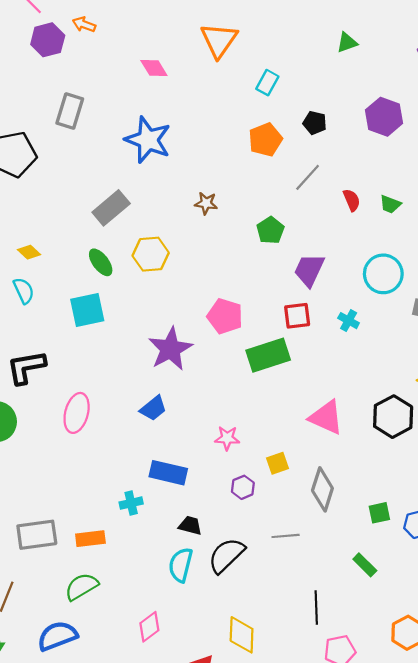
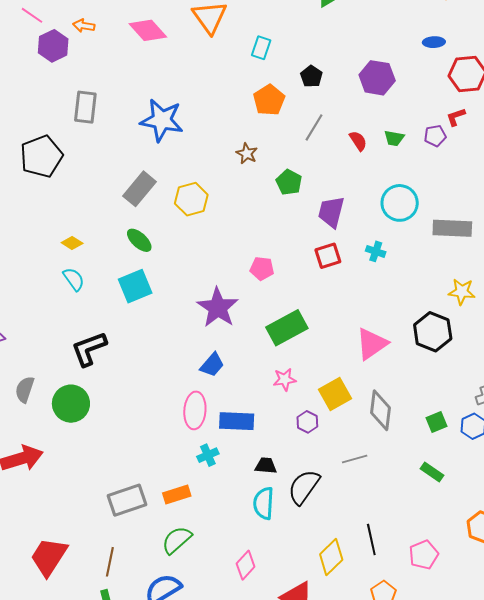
pink diamond: (154, 68) -> (148, 30), moved, size x1.4
purple hexagon: (384, 117) -> (377, 78), moved
black pentagon: (315, 123) -> (311, 76), turned 30
brown star: (206, 203) -> (247, 153), moved, turned 30
yellow hexagon: (151, 254) -> (191, 199), moved
pink pentagon: (225, 316) -> (262, 268), size x0.7
green rectangle: (268, 355) -> (287, 328), moved
pink ellipse: (77, 413) -> (195, 410), moved
pink triangle: (326, 417) -> (372, 344), turned -48
yellow square: (278, 463) -> (335, 394), size x1.5
black line: (316, 608) -> (371, 540), moved
yellow diamond: (242, 635) -> (331, 557), turned 54

